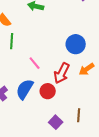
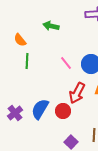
pink line: (35, 63) -> (66, 63), moved

